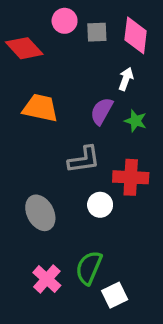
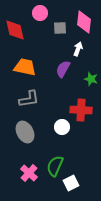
gray square: (97, 32) -> (60, 28), moved
red diamond: (24, 48) -> (15, 30), turned 30
green star: (136, 121) -> (91, 79), moved
gray L-shape: (84, 160) -> (29, 99), moved

